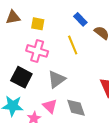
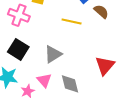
yellow line: (73, 45) -> (72, 22), turned -60
pink cross: (37, 51) -> (19, 15), moved

